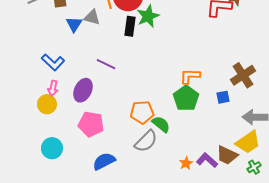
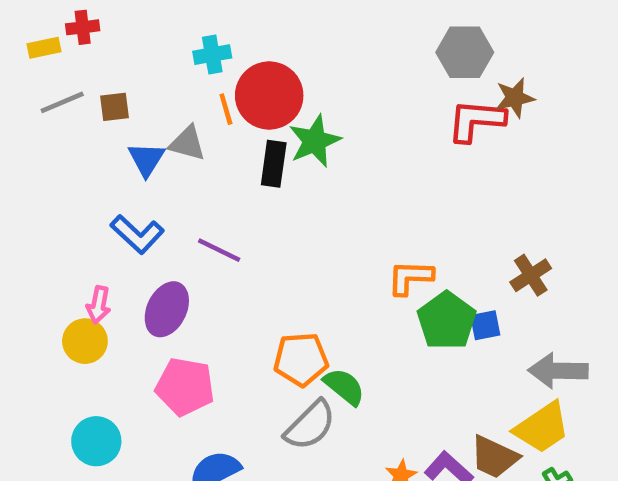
blue L-shape: (53, 62) -> (137, 234), moved
brown cross: (243, 75) -> (531, 275), size x0.7
green pentagon: (186, 98) -> (447, 321), moved

